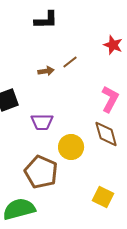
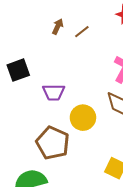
brown arrow: (46, 71) -> (58, 27), moved, turned -56

